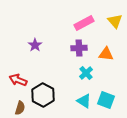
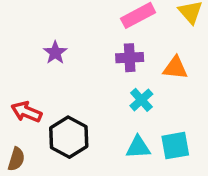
cyan square: (106, 100) -> (175, 146), turned -30
cyan triangle: (84, 101) -> (138, 147), turned -35
brown semicircle: (20, 108) -> (16, 159), moved

